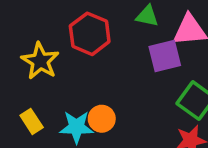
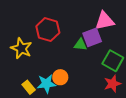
green triangle: (147, 16) -> (80, 45), moved
yellow rectangle: (32, 121) -> (29, 87), moved

